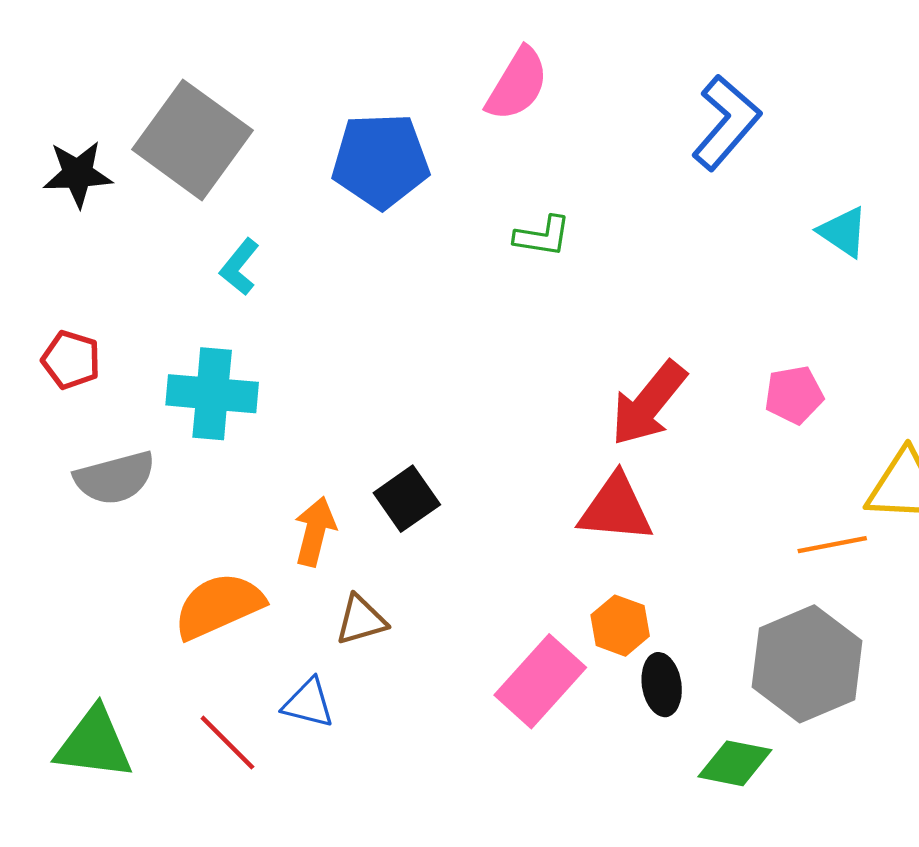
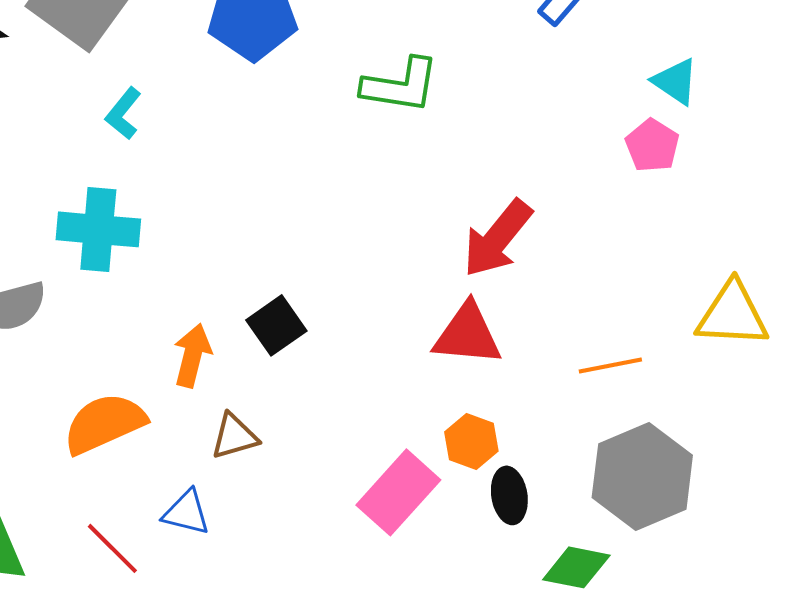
green L-shape: (542, 236) -> (400, 85), size x1.5
pink pentagon: (794, 395) -> (652, 145), moved, turned -30
orange line: (832, 545) -> (610, 365), moved

